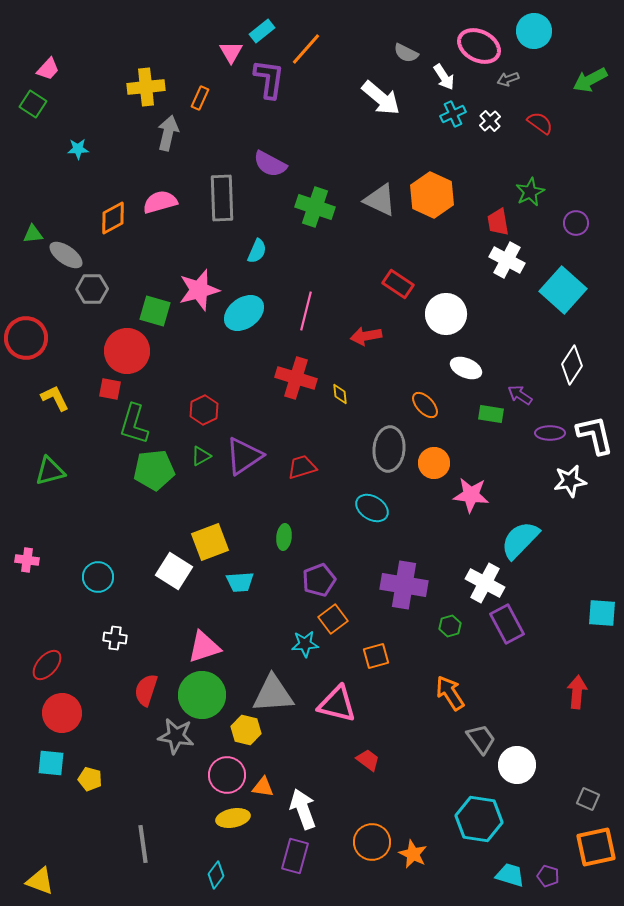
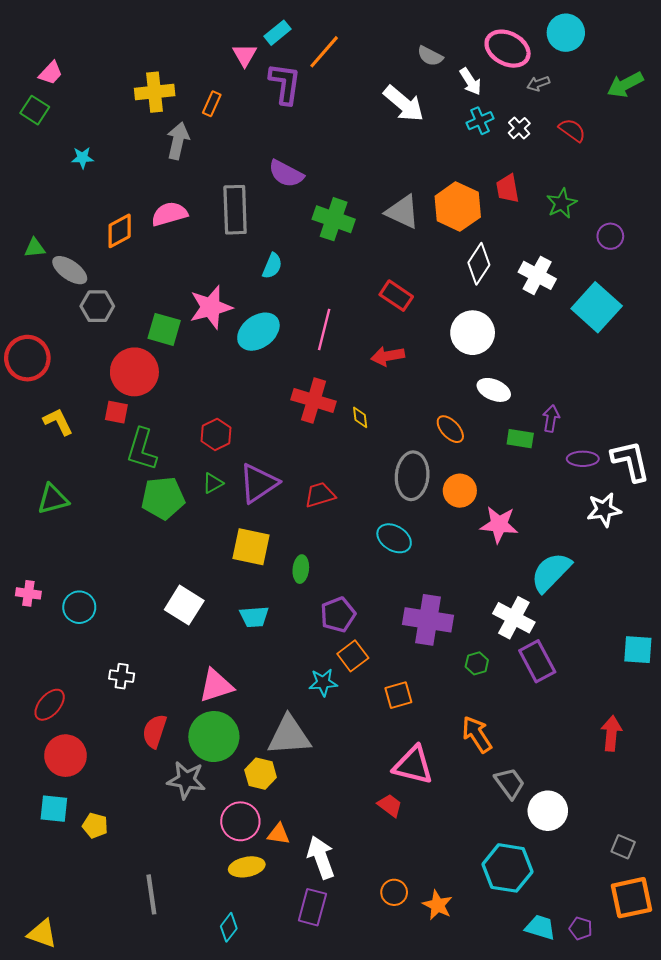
red trapezoid: (498, 222) -> (508, 188), moved
red rectangle: (398, 284) -> (396, 296), moved
white diamond: (572, 365) -> (479, 264), moved
purple arrow: (520, 395) -> (551, 419), turned 65
yellow square: (210, 542) -> (251, 547), moved, turned 33
cyan circle: (98, 577) -> (79, 607), moved
pink triangle: (337, 704) -> (413, 765), moved
orange circle: (372, 842) -> (394, 892), size x0.7

